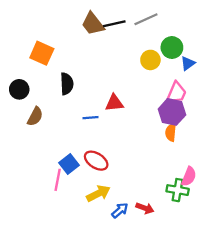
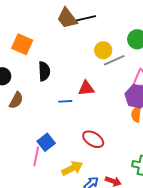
gray line: (146, 19) -> (114, 60), moved
yellow circle: (150, 60) -> (103, 50), moved
red ellipse: (96, 161) -> (93, 139), moved

